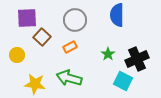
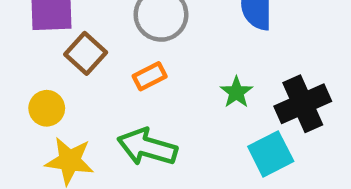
yellow circle: (17, 55) -> (47, 108), moved
cyan square: (123, 81) -> (271, 154), turned 36

